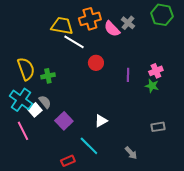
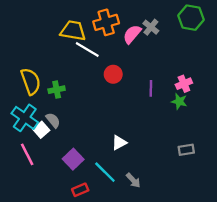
pink semicircle: (112, 29) -> (132, 34), turned 84
purple square: (64, 121) -> (73, 159), moved
gray arrow: (131, 153) -> (133, 180), moved

